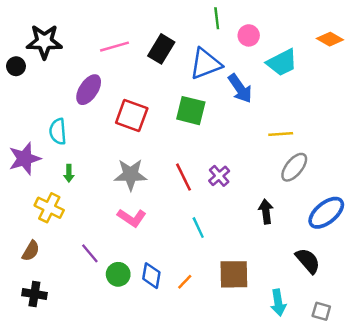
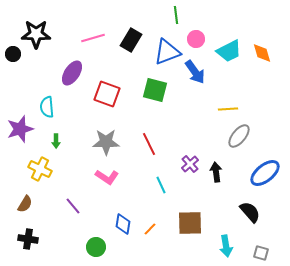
pink circle: (249, 35) -> (196, 39), moved
orange diamond: (330, 39) -> (262, 53), moved, turned 45
purple cross: (219, 176) -> (190, 164), moved
green circle: (118, 274) -> (96, 247), moved

